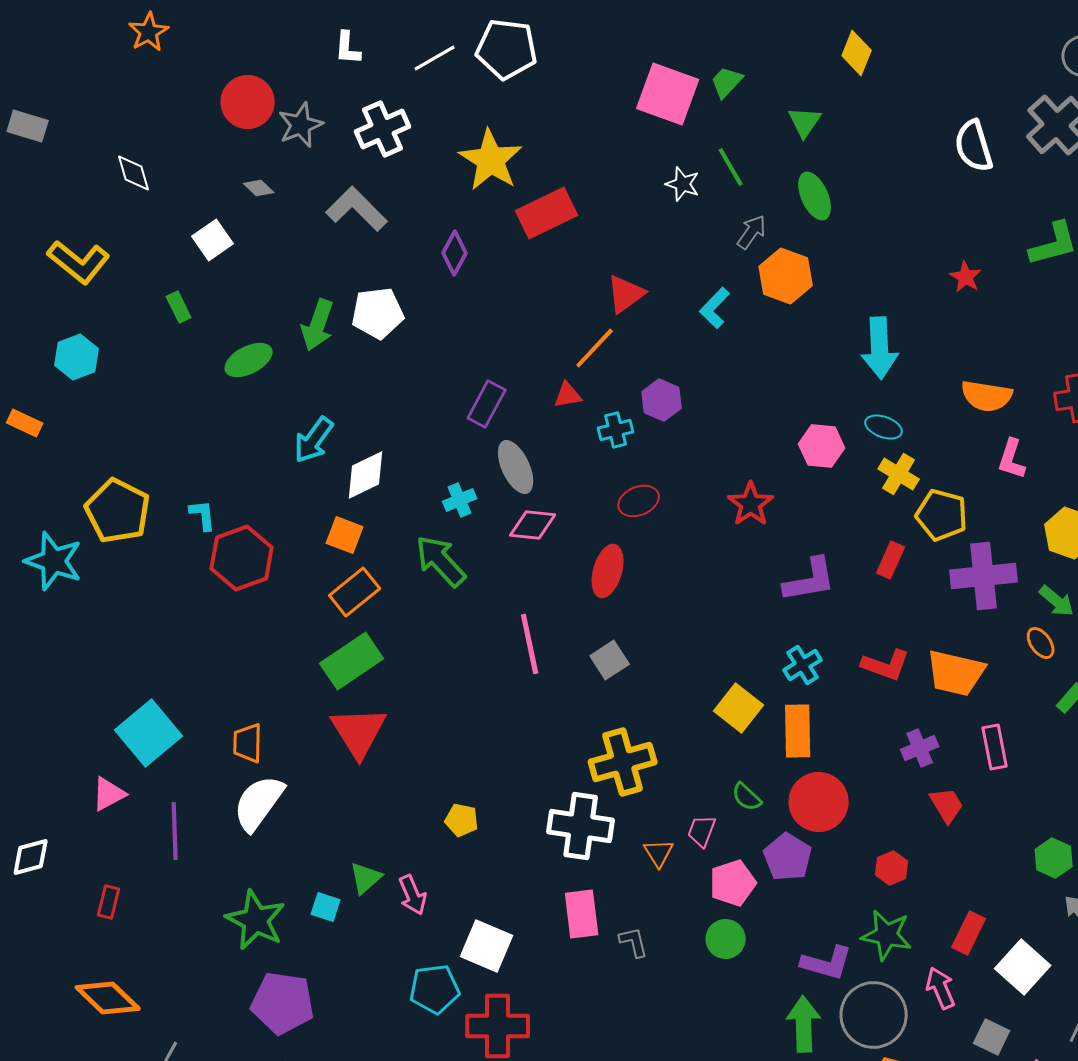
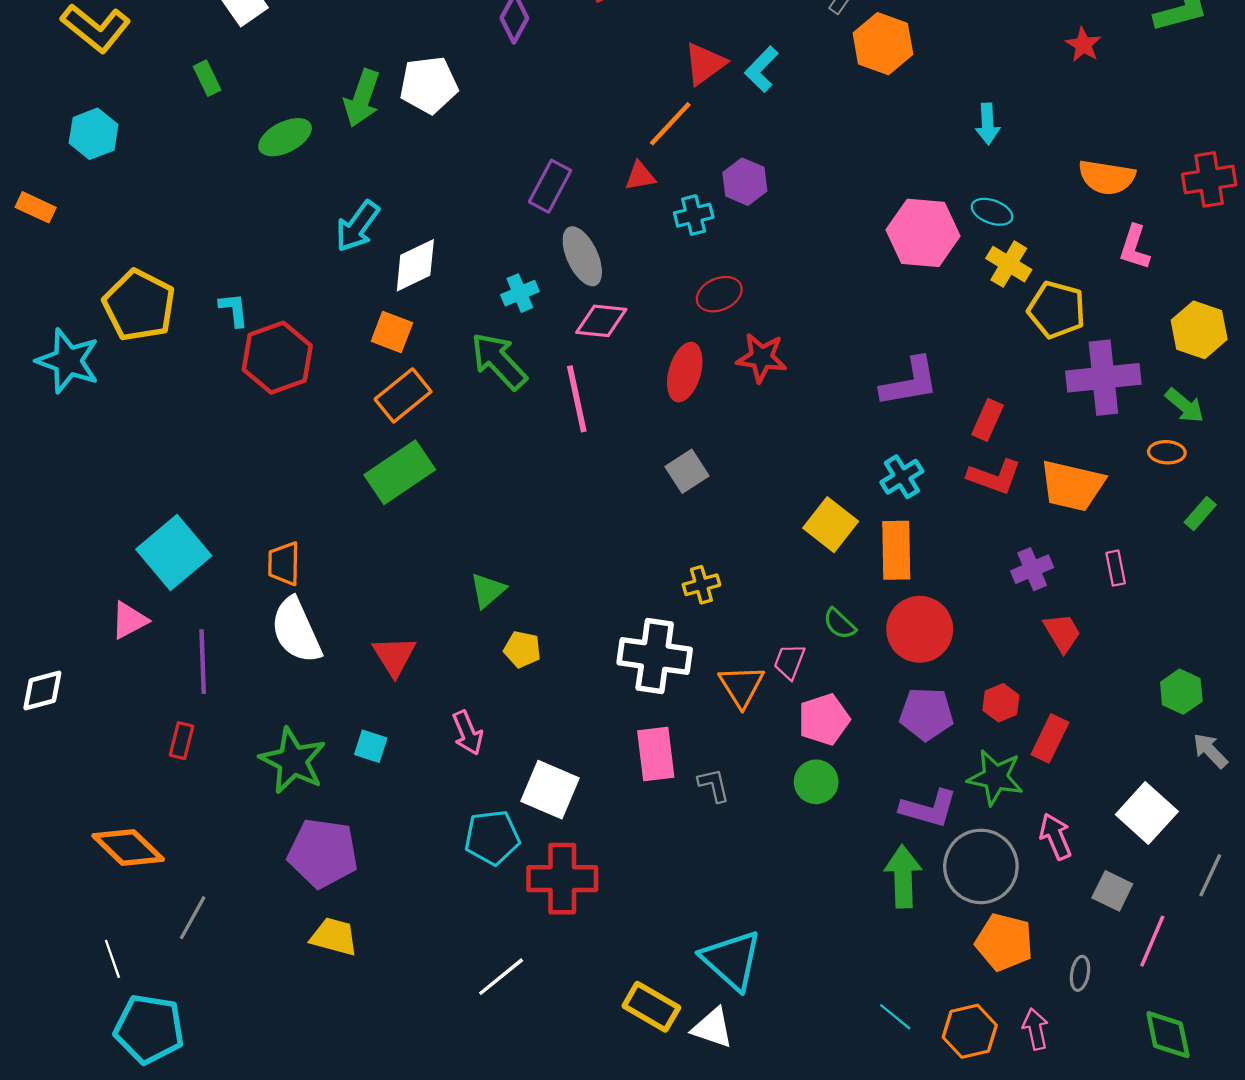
cyan L-shape: (715, 308) -> (762, 69), moved
cyan arrow: (880, 348) -> (988, 124), size x0.6
pink hexagon: (822, 446) -> (923, 233), size x1.4
red star: (751, 504) -> (762, 358), moved, turned -30
red rectangle: (891, 560) -> (988, 420), moved
orange ellipse: (1041, 643) -> (1167, 452), turned -52
pink line: (530, 644) -> (577, 399), moved
red triangle: (359, 732) -> (394, 656), moved, size x0.7
pink rectangle: (995, 747) -> (1116, 568), size x0.7
yellow cross: (623, 762) -> (701, 585), size x0.5
white semicircle: (259, 803) -> (296, 630), turned -60
orange triangle: (659, 853) -> (742, 686), size x1.4
purple pentagon: (788, 857) -> (926, 714), moved, turned -30
green triangle: (366, 878) -> (488, 590), moved
red rectangle: (109, 902) -> (181, 741), moved
red rectangle: (969, 933) -> (1050, 738), moved

